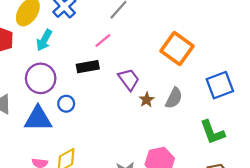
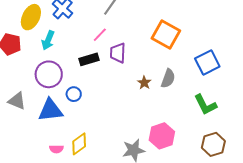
purple trapezoid: (129, 79) -> (118, 53), moved, turned -135

